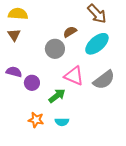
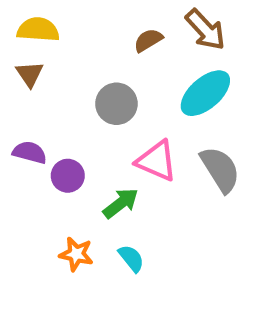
brown semicircle: (70, 32) -> (148, 40), moved
gray semicircle: (104, 80) -> (220, 169), turned -85
cyan semicircle: (62, 122) -> (131, 258), turned -128

